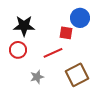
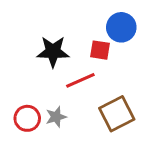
black star: (24, 26) -> (53, 52), moved
red circle: (18, 50) -> (27, 118), moved

